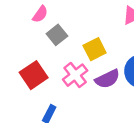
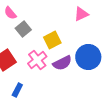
pink semicircle: (40, 14) -> (10, 13), turned 104

